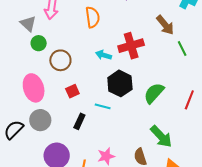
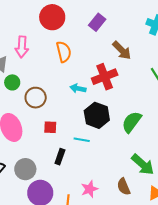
brown arrow: (165, 25) -> (122, 50), moved
red square: (72, 91) -> (50, 127), turned 32
gray circle: (40, 120) -> (25, 169), moved

